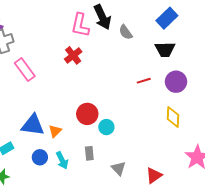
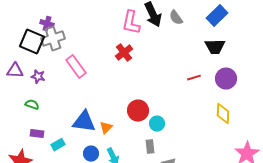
gray semicircle: (126, 32) -> (176, 18), moved
gray rectangle: (89, 153) -> (150, 147), moved

